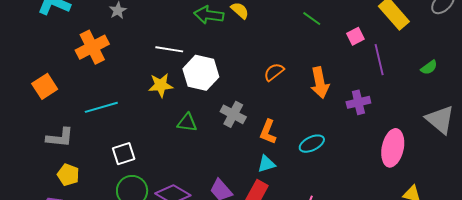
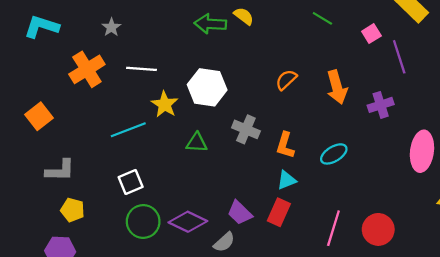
white line: (169, 49) -> (141, 69), moved
yellow star: (161, 85) -> (165, 104), turned -30
cyan line: (101, 107) -> (128, 130), moved

